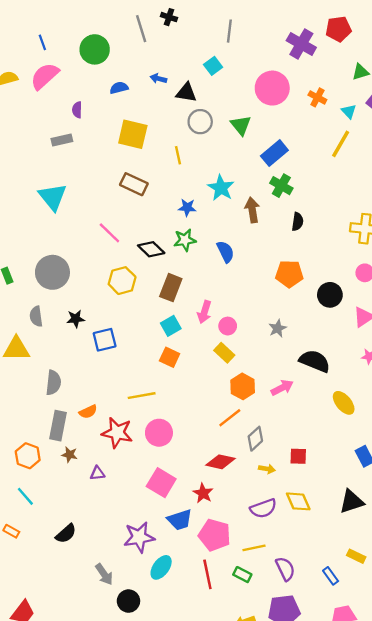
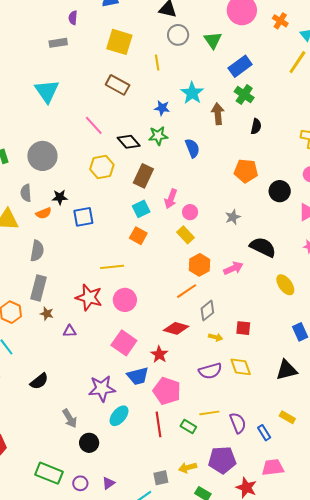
orange semicircle: (88, 412) -> (44, 213), moved
yellow line: (254, 548) -> (209, 413), moved
purple semicircle: (285, 569) -> (238, 423), moved

